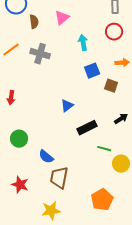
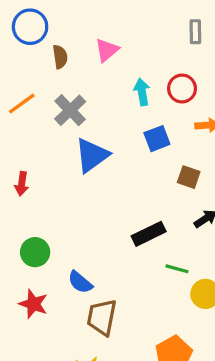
red circle: (114, 32) -> (182, 89), moved
gray cross: (40, 54) -> (70, 110), turned 30
brown square: (111, 86) -> (189, 177), moved
blue triangle: (67, 106) -> (92, 155), moved, size x1.6
red star: (20, 185) -> (33, 304), moved

